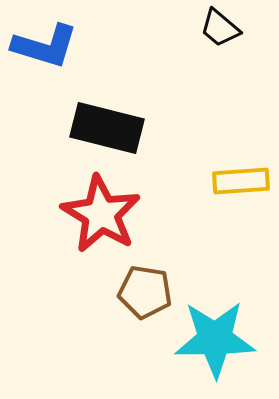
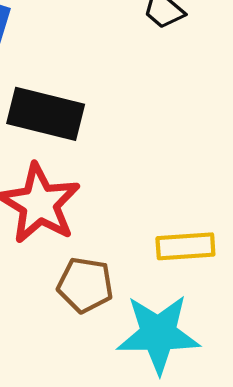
yellow rectangle: (241, 181) -> (185, 246), moved

